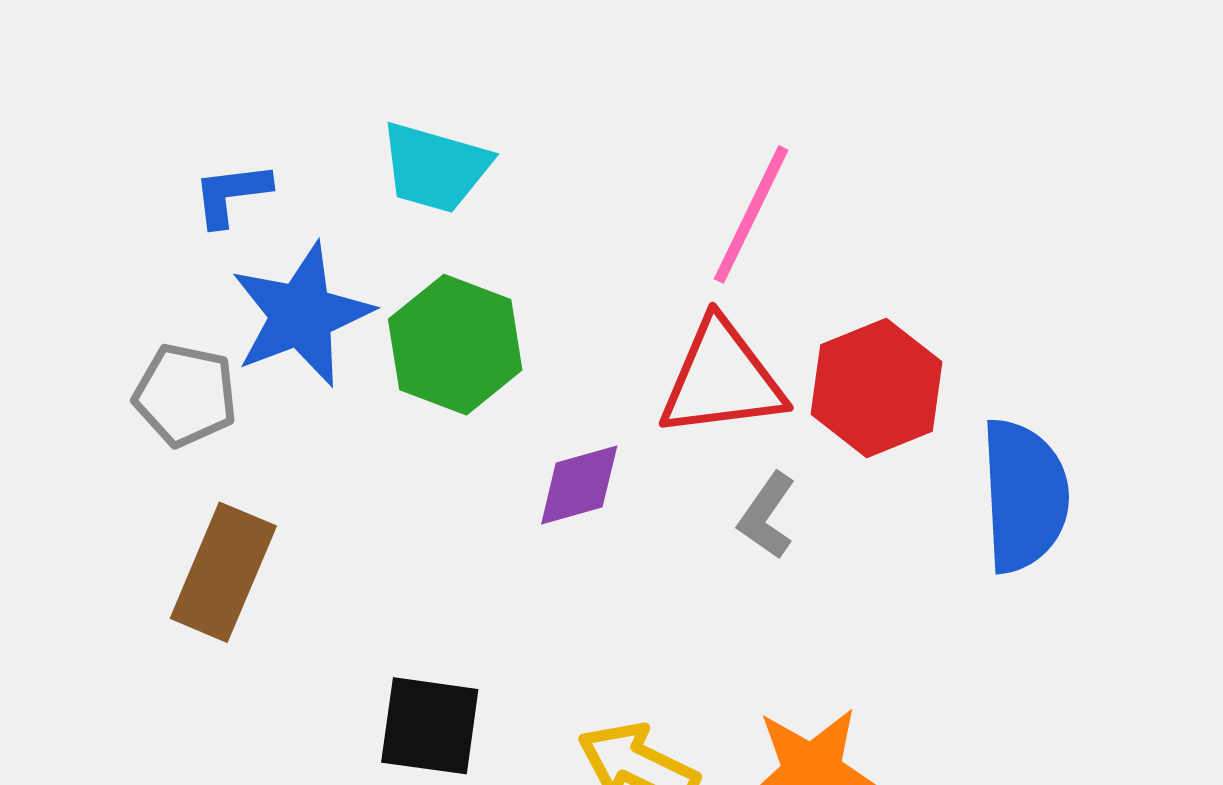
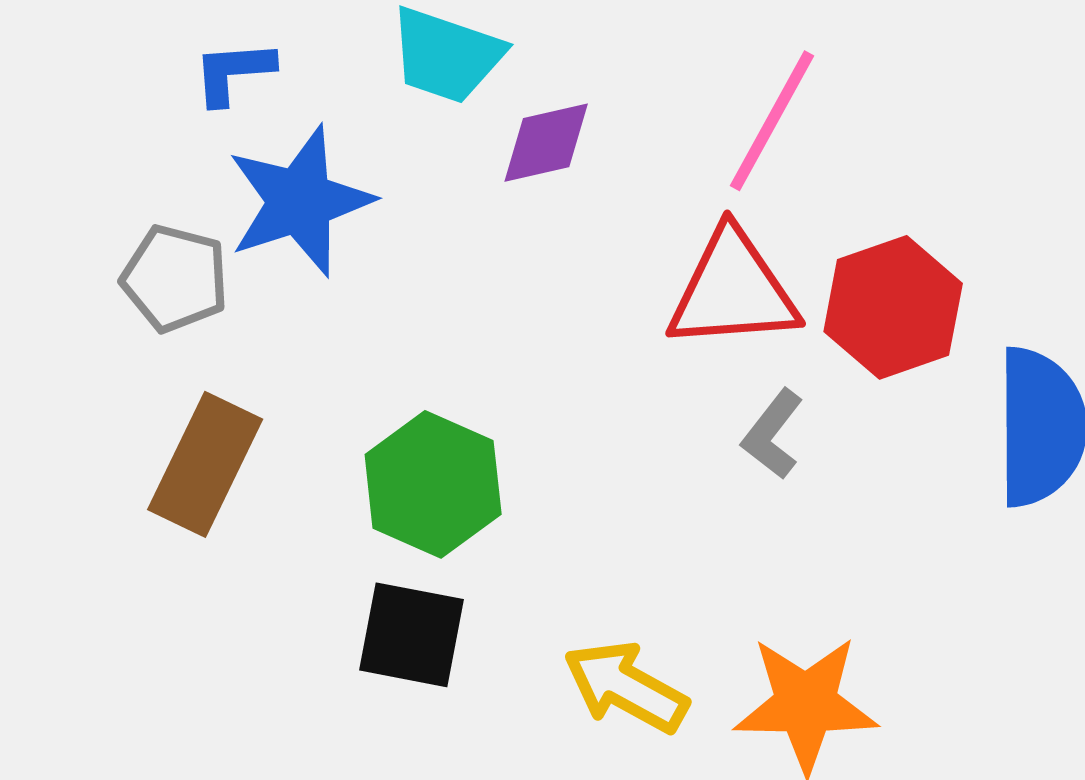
green hexagon: (455, 345) -> (433, 484), moved
purple diamond: (579, 485) -> (546, 143), moved

